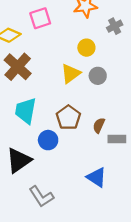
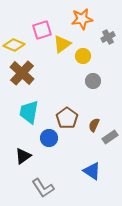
yellow triangle: (71, 74) -> (62, 44), moved
gray rectangle: (117, 139) -> (110, 137), turned -35
black triangle: (19, 160) -> (23, 156), size x0.7

